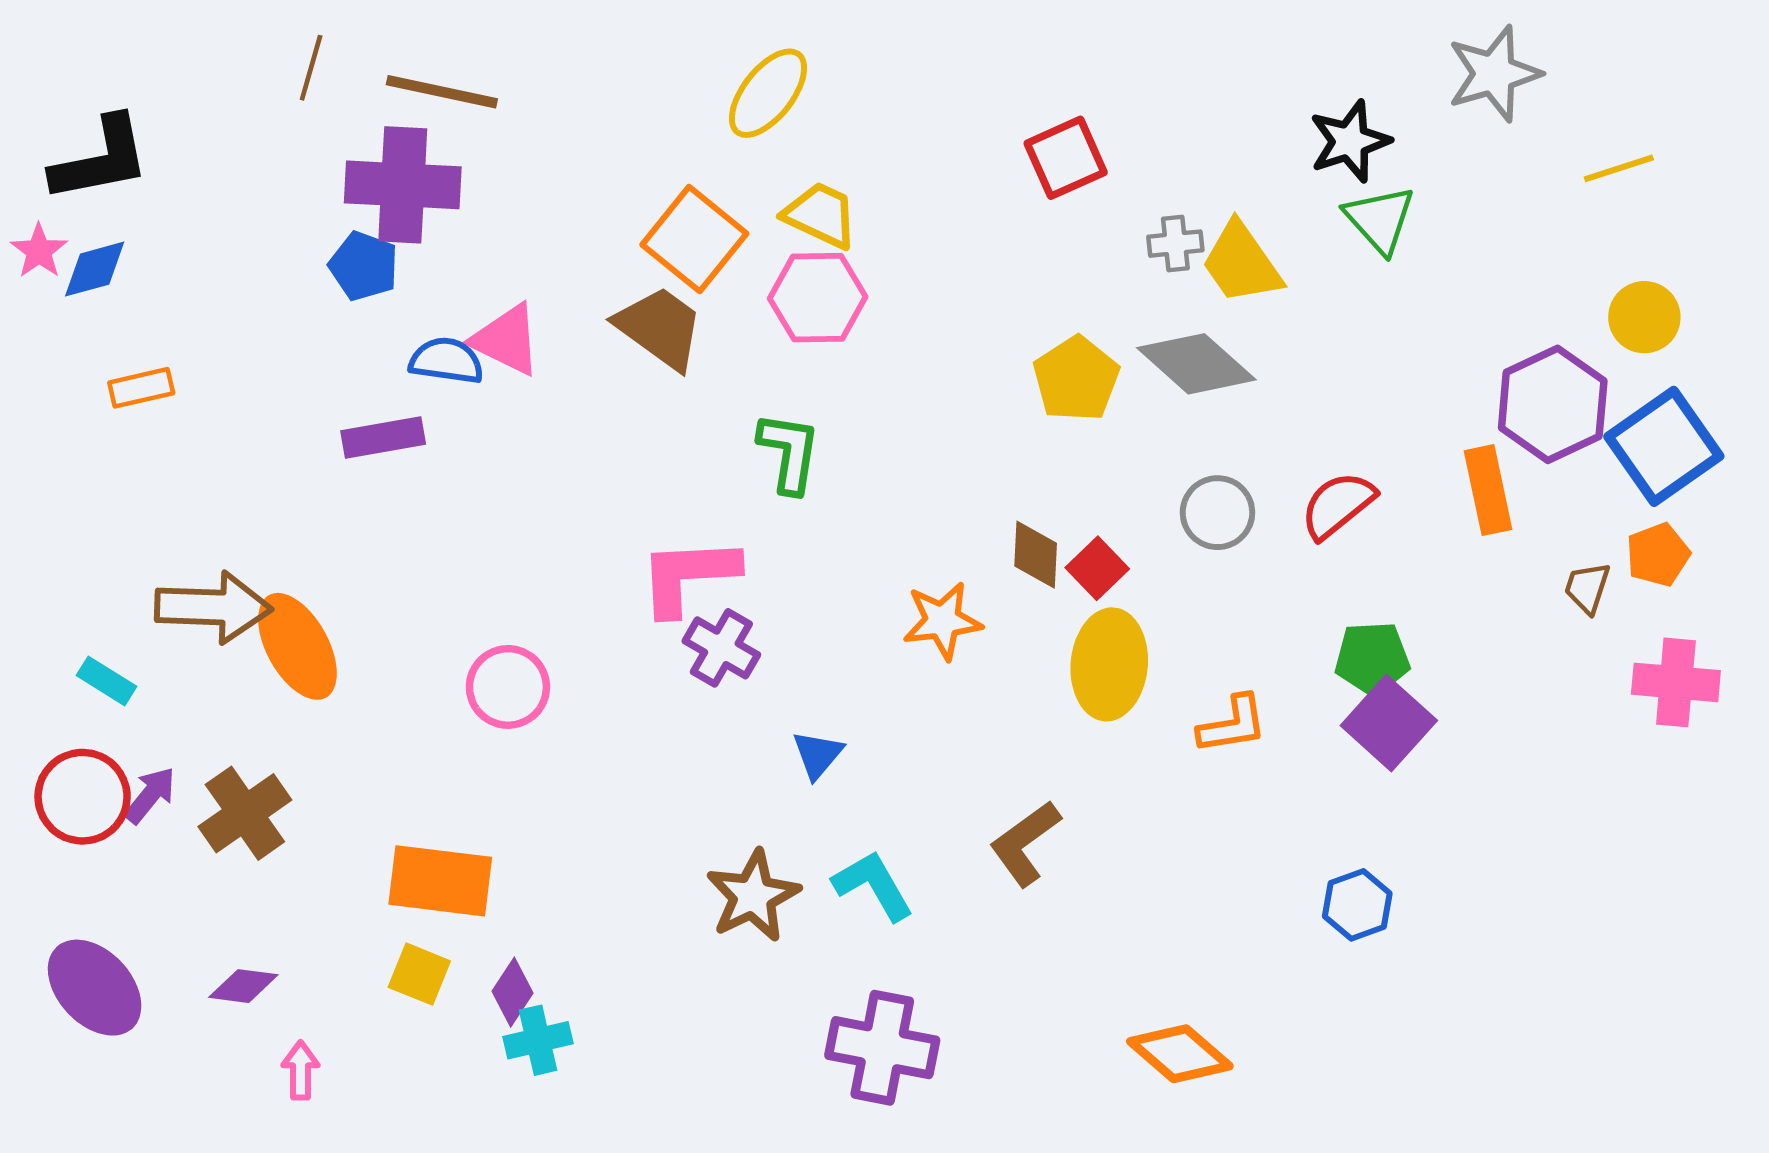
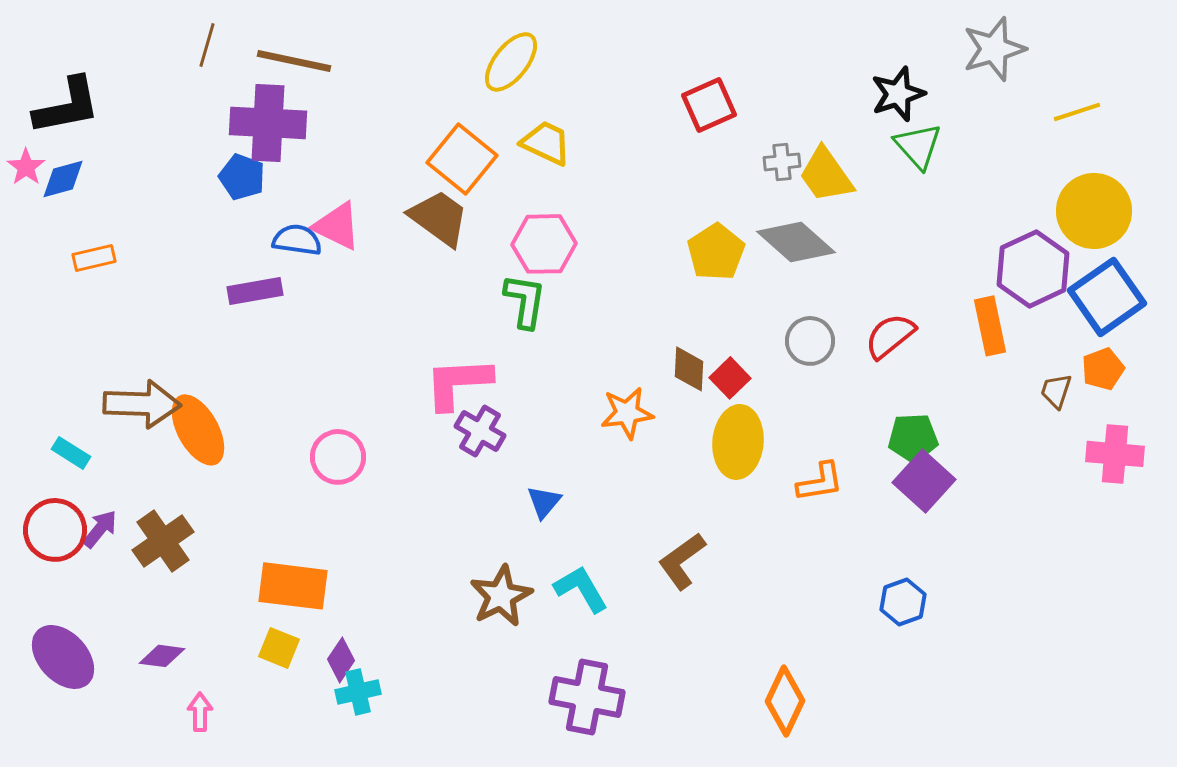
pink hexagon: (818, 298) -> (544, 244), moved
yellow circle: (1644, 317) -> (1094, 211), size x1.6
orange diamond: (1180, 1054) -> (785, 701), turned 74

